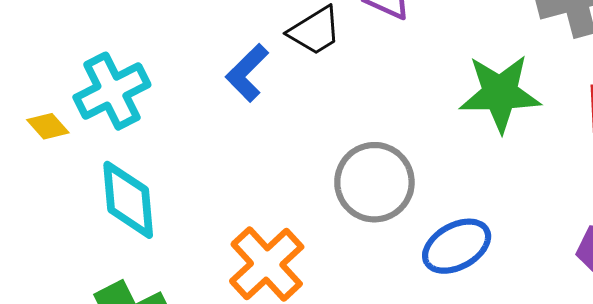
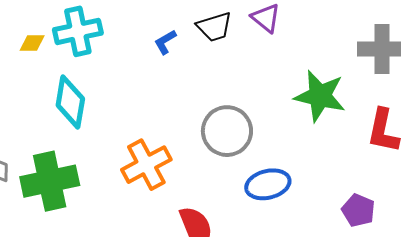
blue L-shape: (247, 73) -> (165, 42), size x0.7
yellow diamond: (48, 126) -> (32, 43), turned -64

